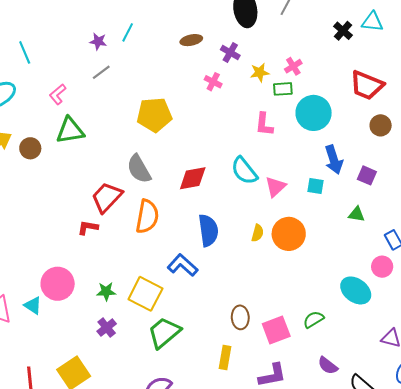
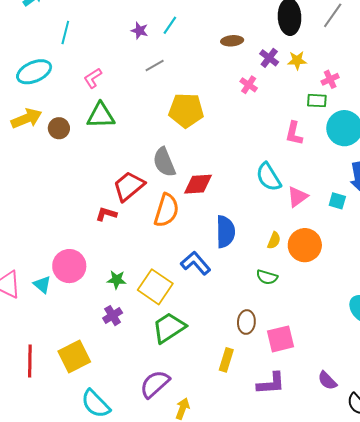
cyan line: (25, 52) -> (65, 32), turned 30
gray line: (101, 72) -> (155, 65), moved
yellow star: (260, 73) -> (297, 60), moved
red diamond: (193, 178) -> (198, 184), moved
green semicircle: (314, 319) -> (267, 277), moved, turned -140

